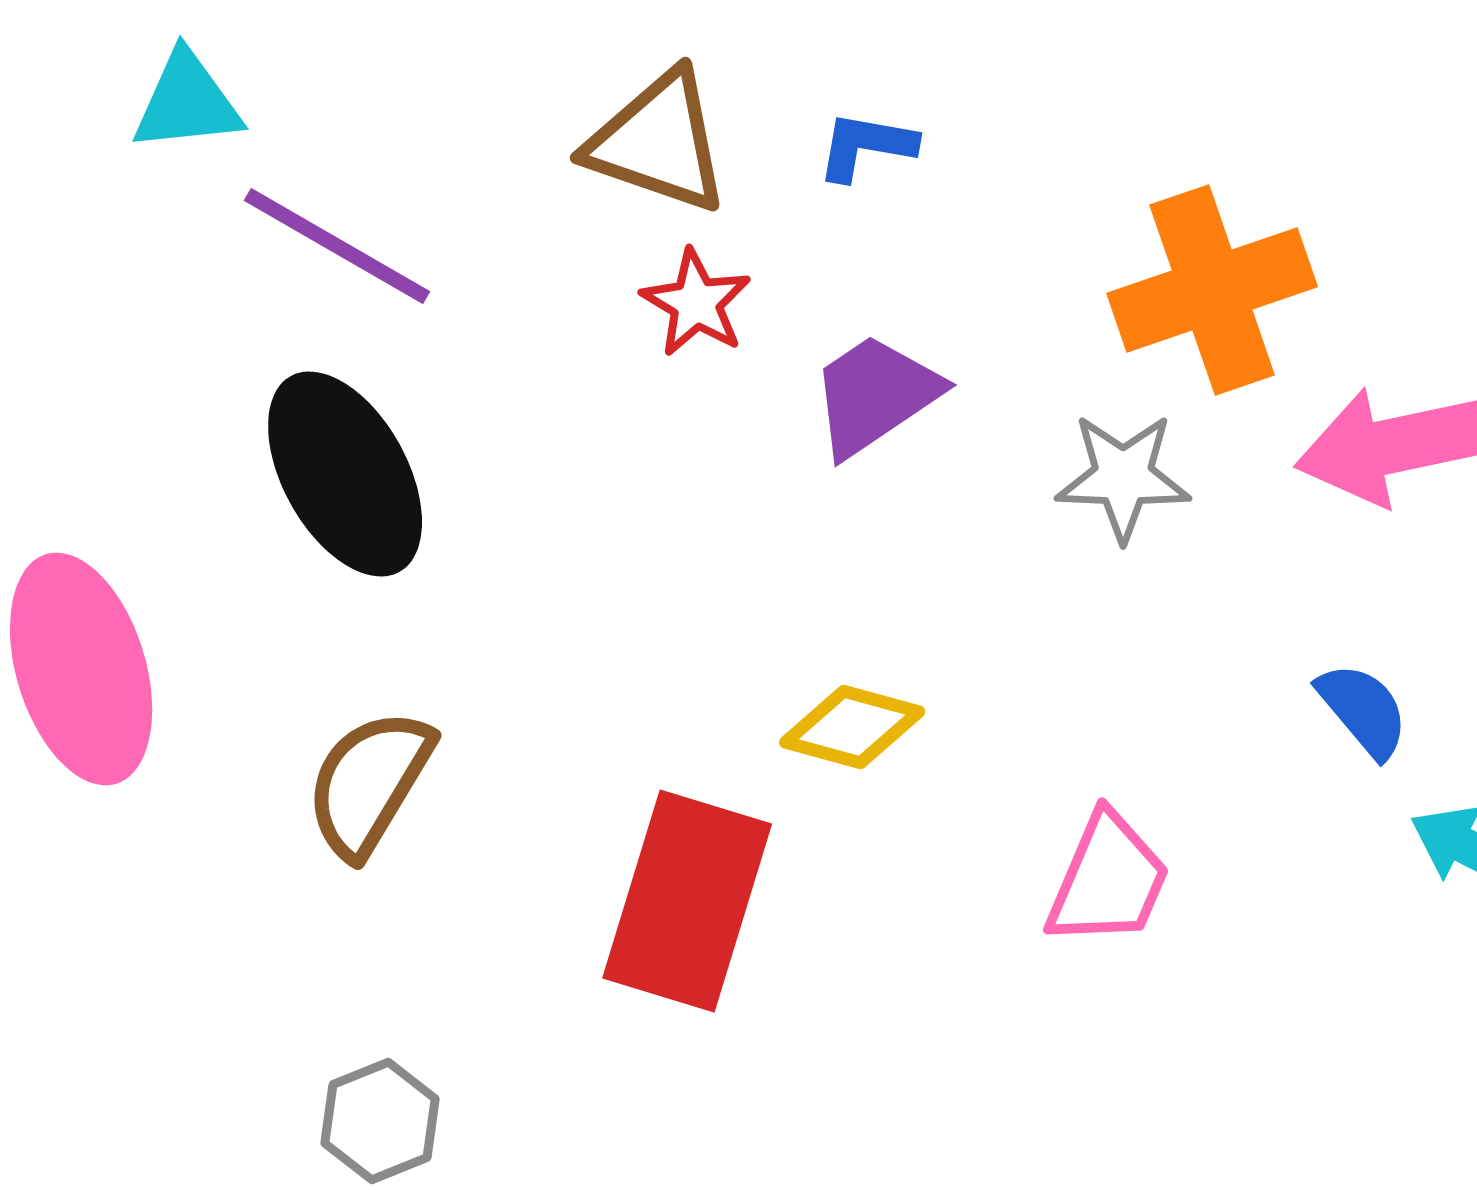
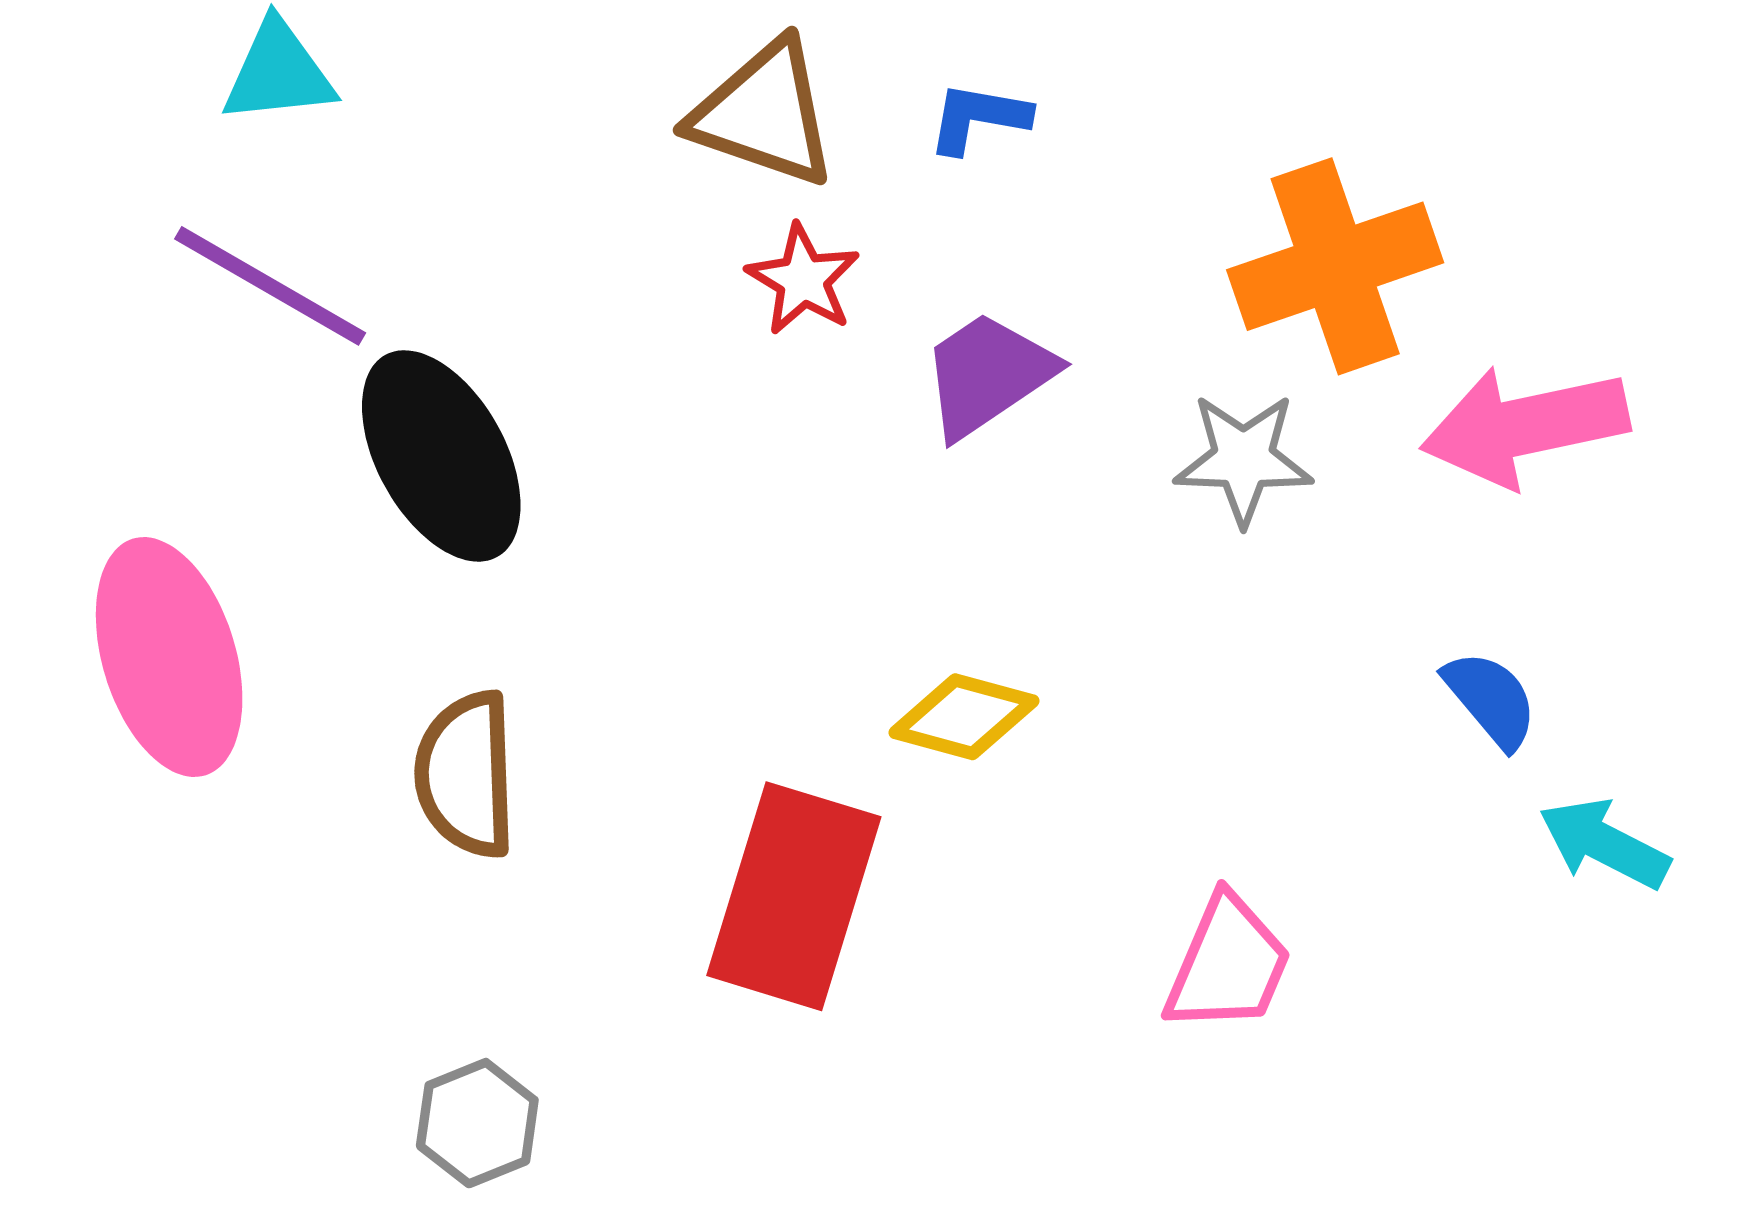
purple line: (337, 246) -> (270, 286), moved
brown semicircle: (369, 783) -> (466, 775), turned -33
pink trapezoid: (1108, 880) -> (1228, 964), moved

